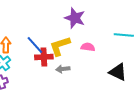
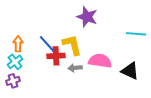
yellow L-shape: (60, 46) -> (72, 45), turned 95
pink semicircle: (88, 47) -> (100, 61), moved, size x1.6

